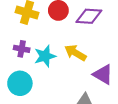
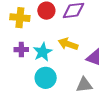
cyan circle: (20, 83) -> (46, 78), moved

